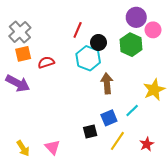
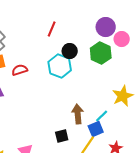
red line: (78, 30) -> (52, 29), moved
brown arrow: (107, 83) -> (78, 114), moved
blue square: (109, 118) -> (96, 129), moved

